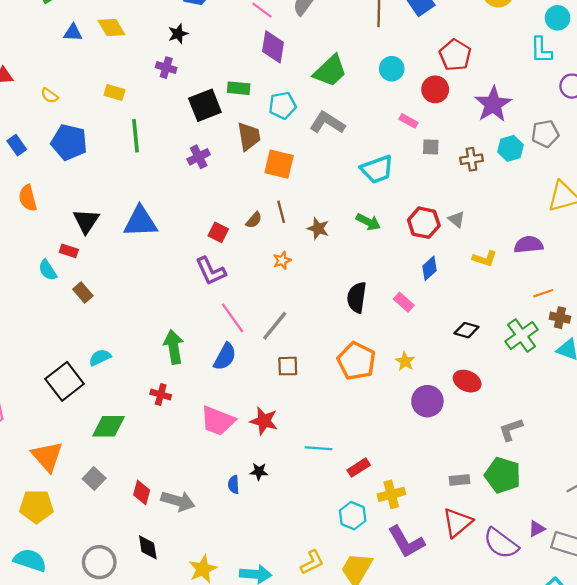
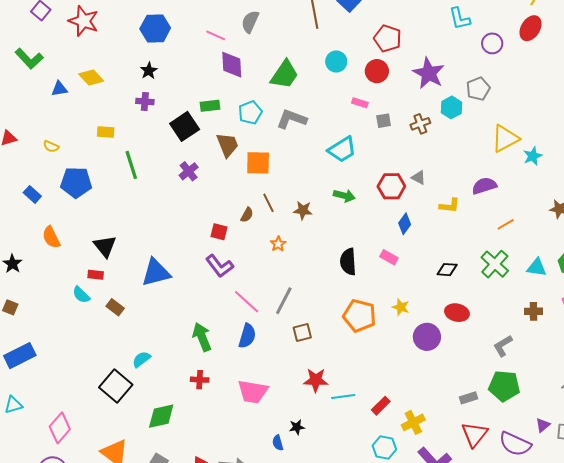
blue triangle: (140, 222) -> (156, 273), moved
brown cross: (560, 318) -> (533, 311), moved
red star: (264, 421) -> (316, 380), moved

